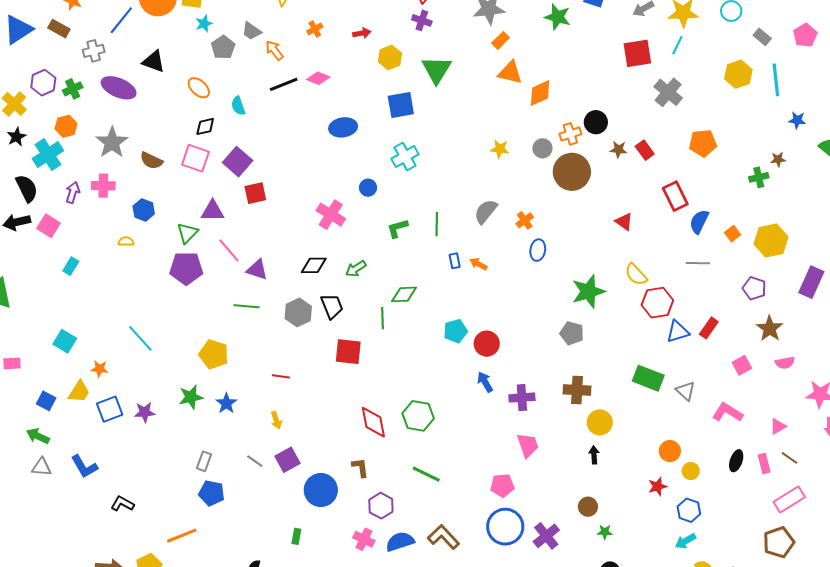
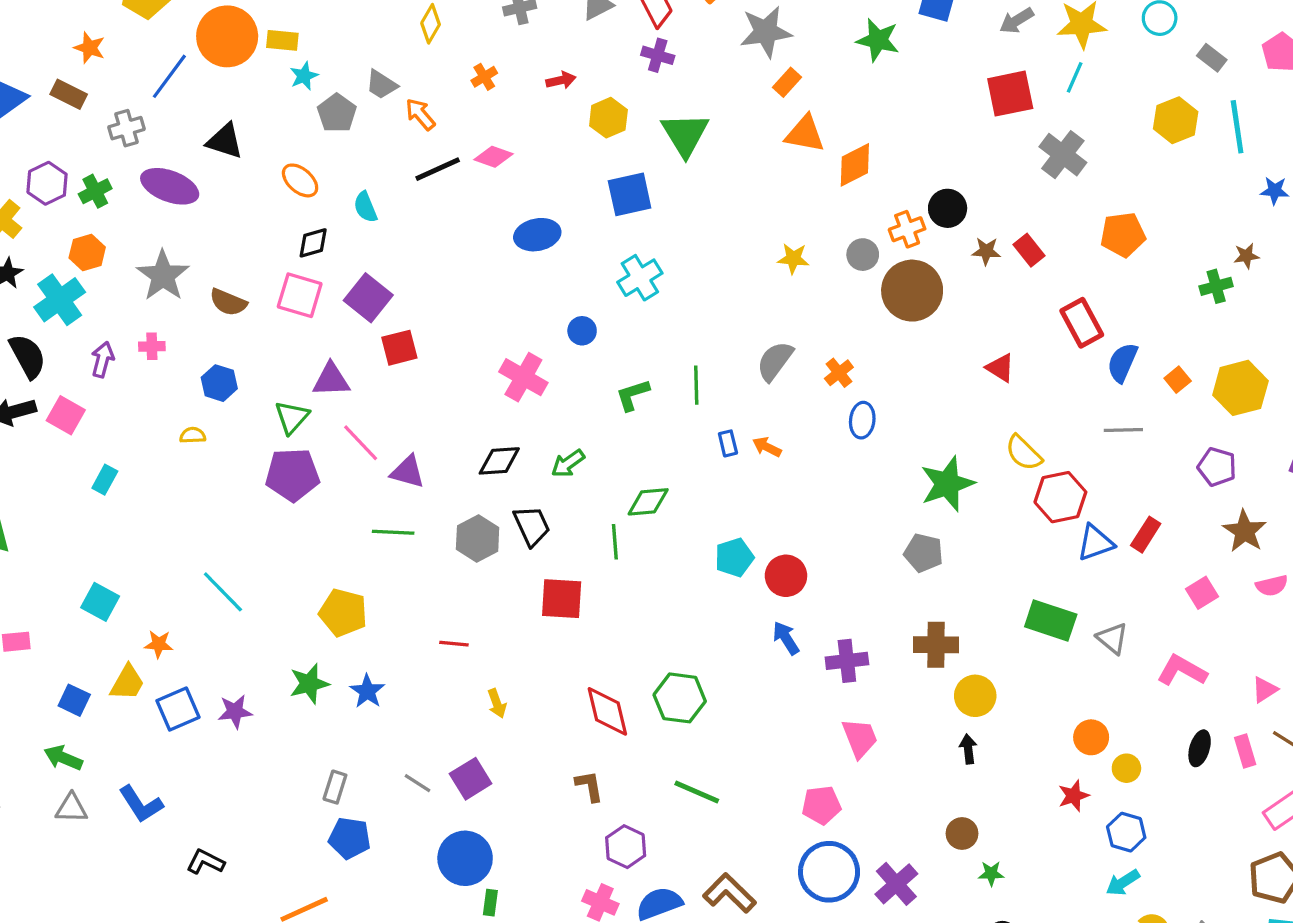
pink cross: (103, 186) -> (152, 346), size x0.7
yellow arrow: (276, 420) -> (497, 703), moved
blue circle: (321, 490) -> (465, 858), moved

